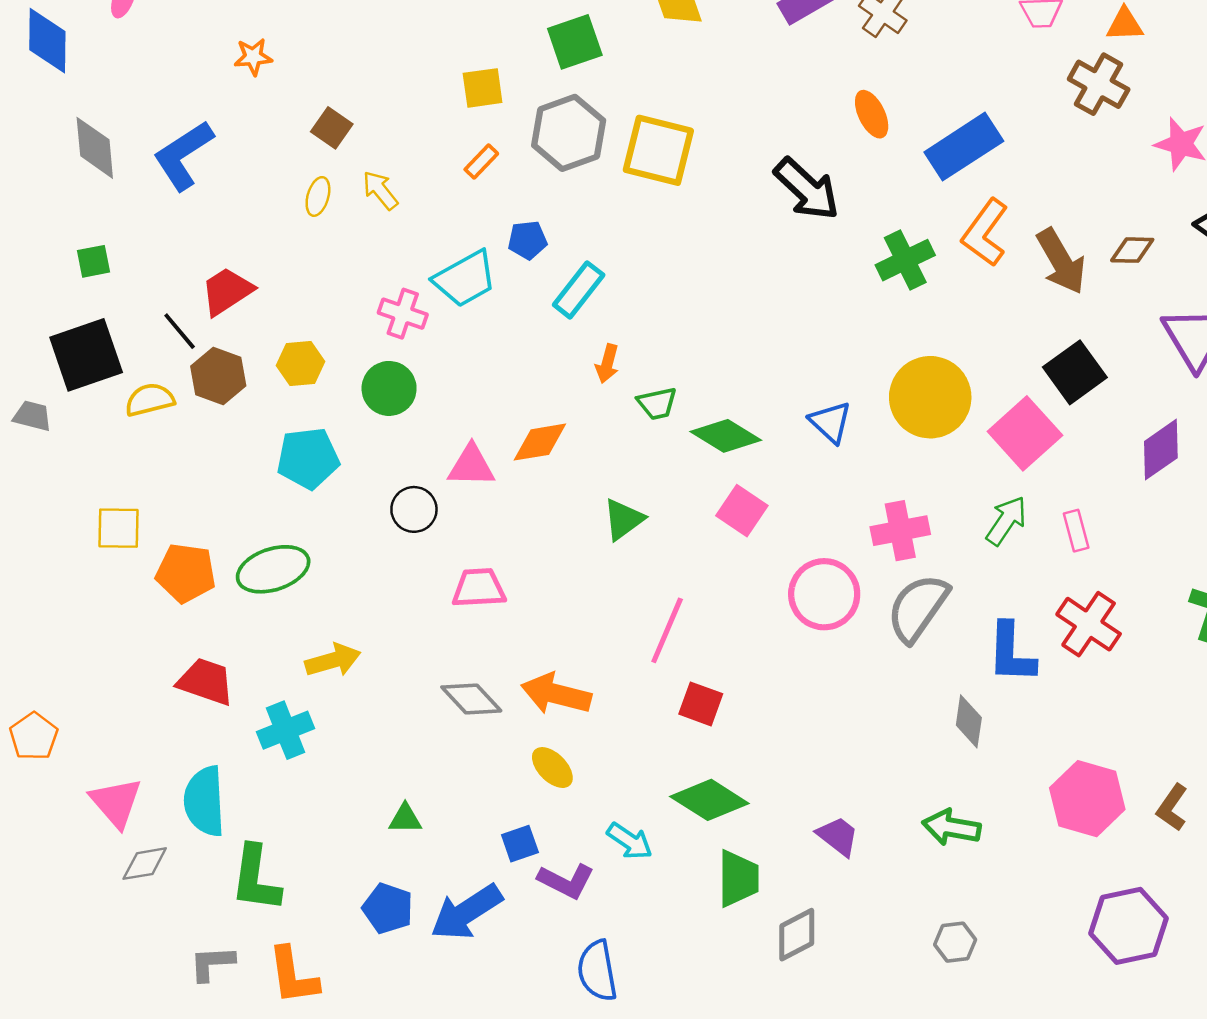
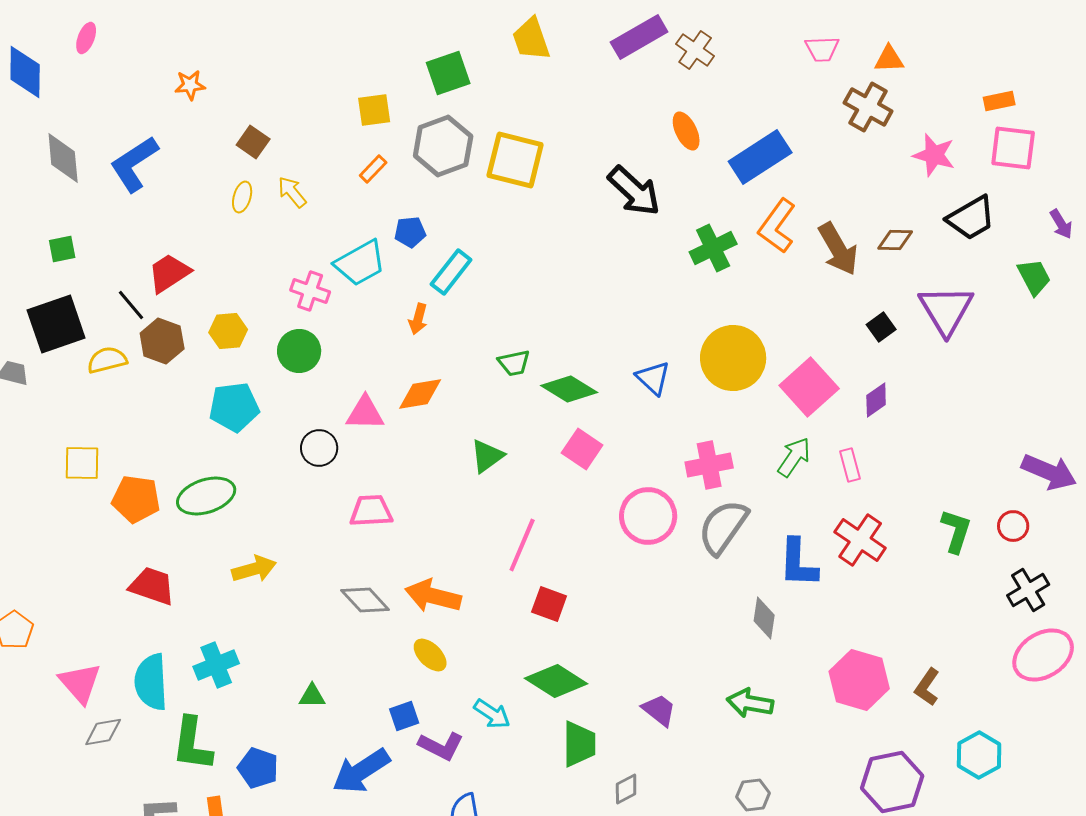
orange arrow: (607, 364) -> (418, 319), moved
black square: (1075, 372) -> (881, 327), moved, size x0.6
purple diamond: (1161, 450) -> (876, 400), moved, size x0.7
cyan cross: (286, 730) -> (216, 665), moved
blue pentagon: (388, 908) -> (258, 768), moved
gray diamond: (797, 935) -> (626, 789), size x0.7

